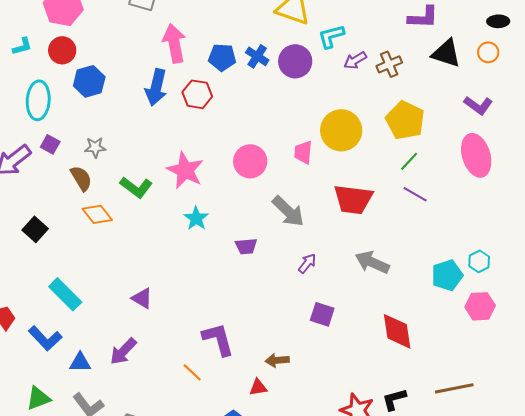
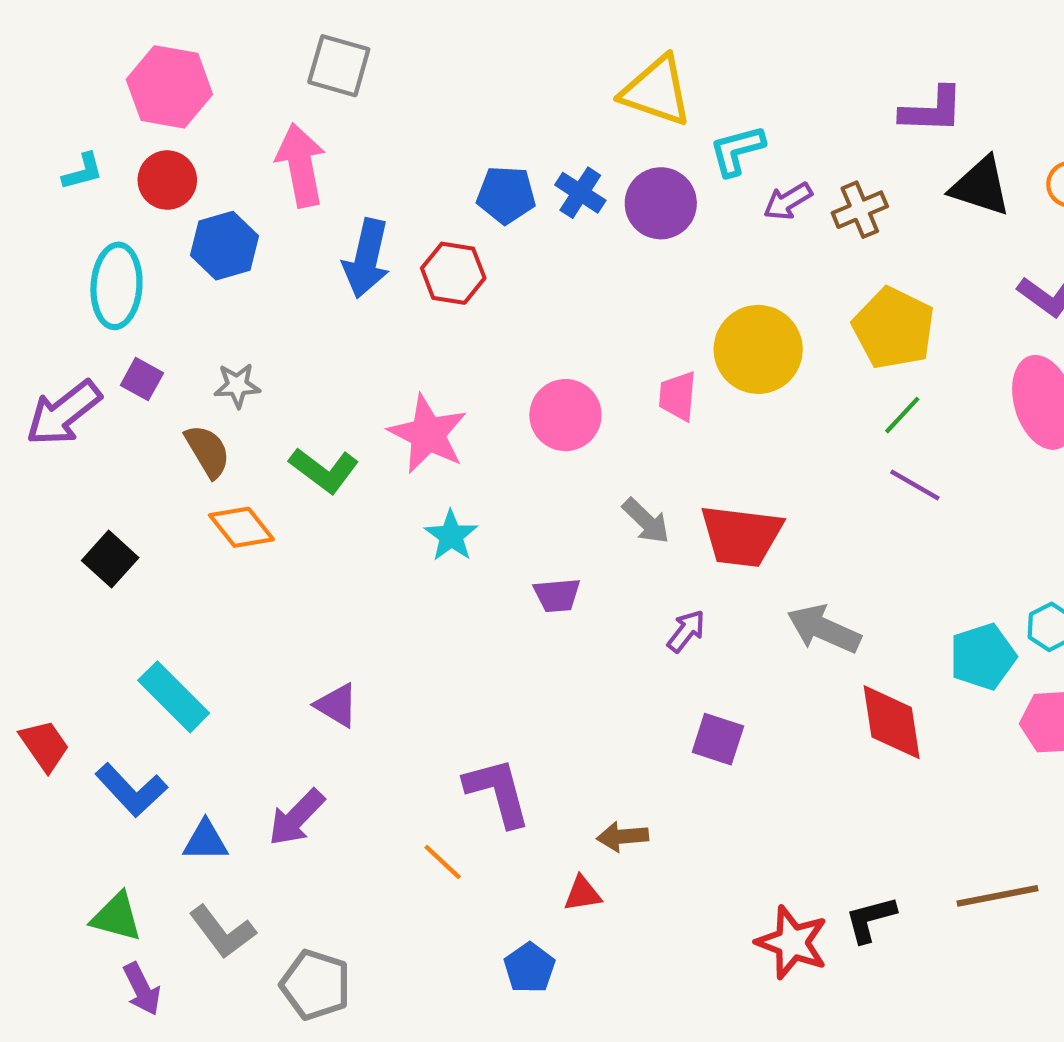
pink arrow: (174, 43) -> (301, 165), moved
red trapezoid: (353, 199) -> (741, 536), moved
gray arrow: (288, 211) -> (646, 521), size x0.7
red diamond: (397, 331) -> (892, 722), moved
green triangle: (38, 398) -> (116, 917), turned 36

